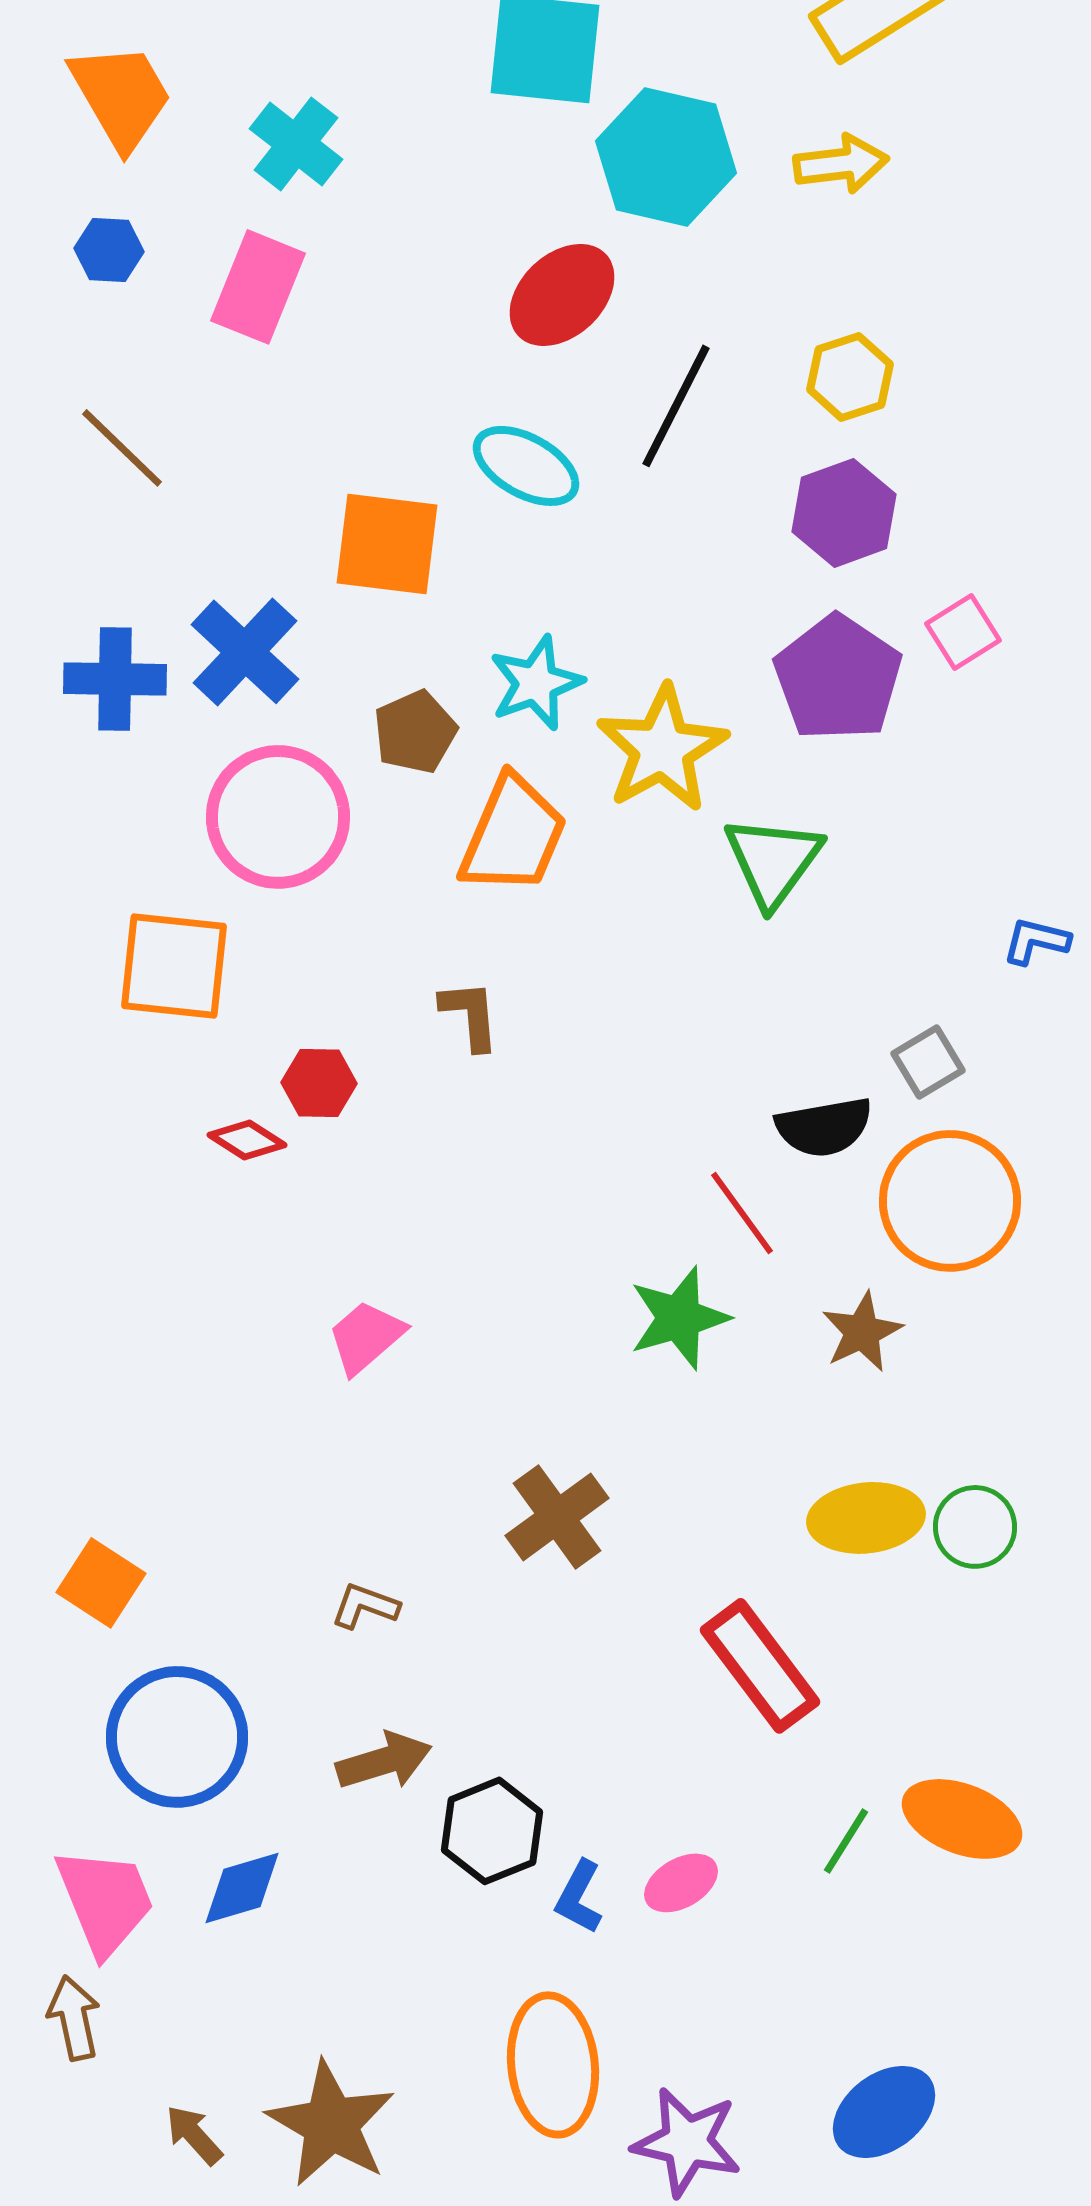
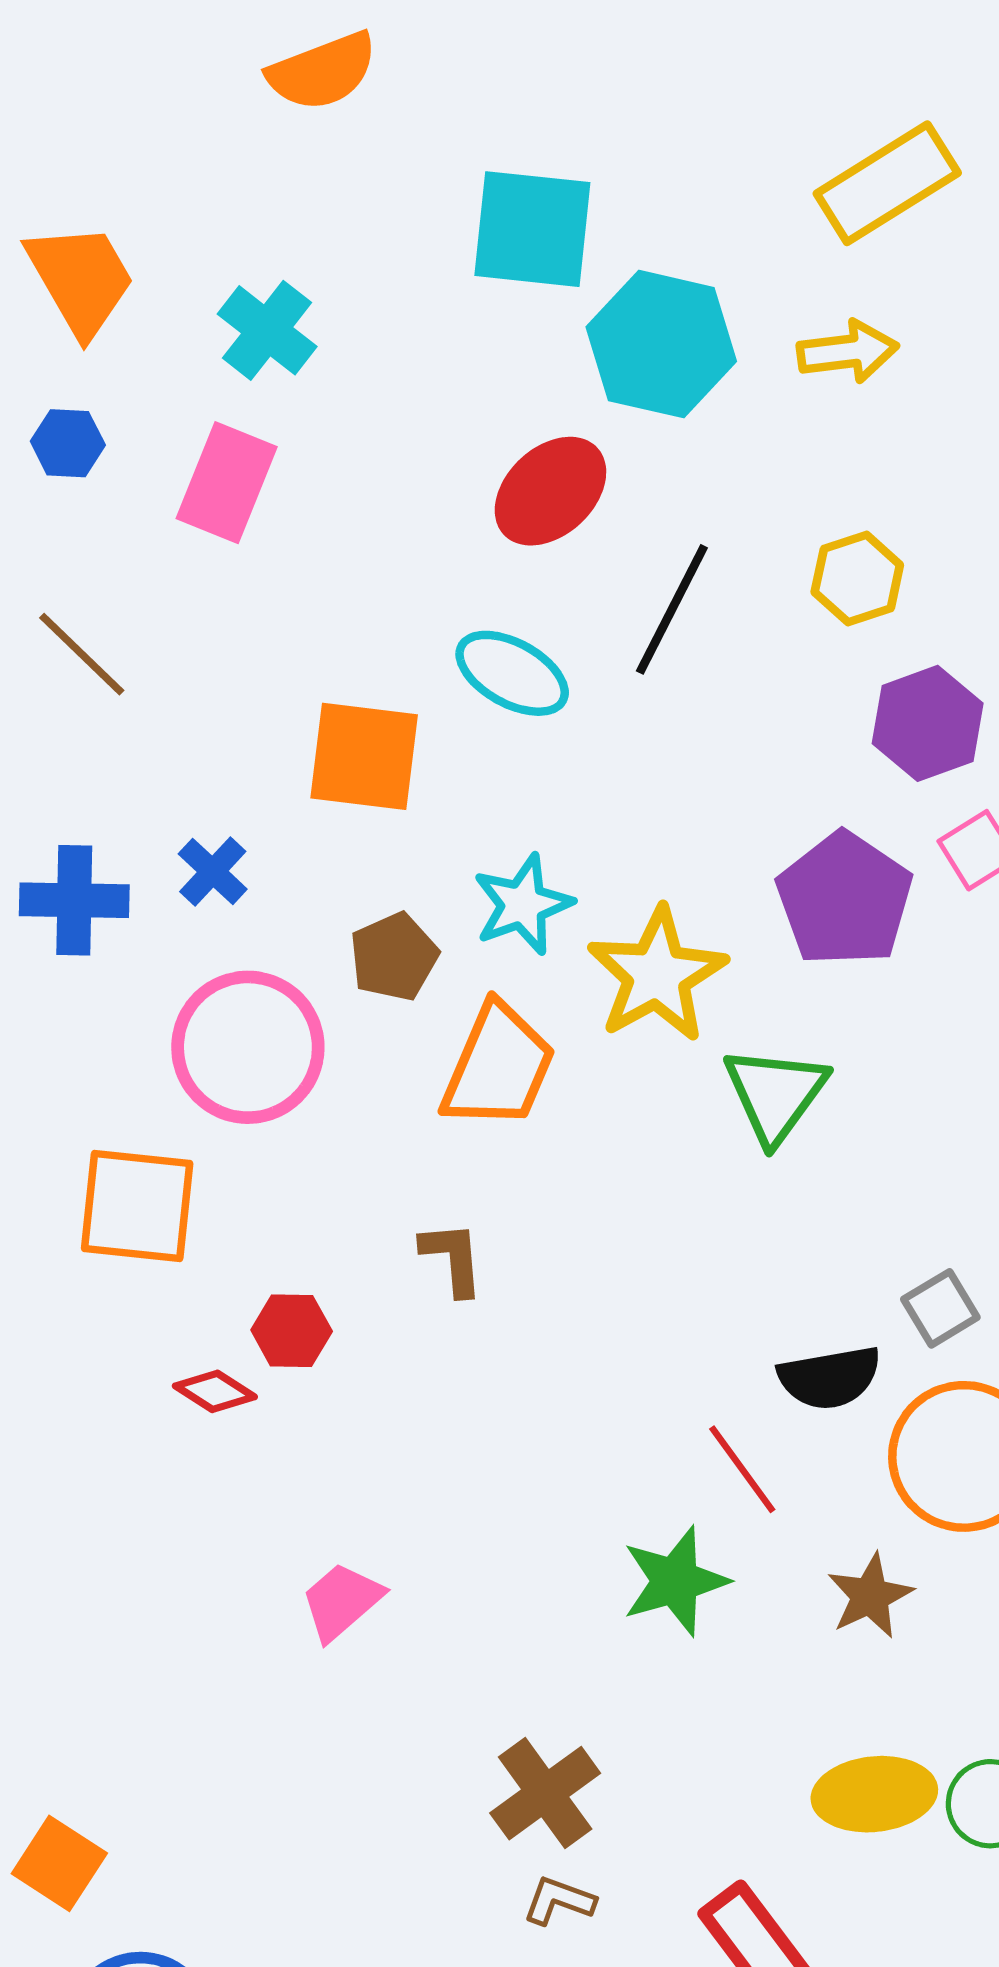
purple hexagon: (844, 513) -> (928, 723), moved
blue cross: (245, 652) -> (213, 871), size x0.6
brown L-shape: (365, 1606) -> (559, 1901), moved

